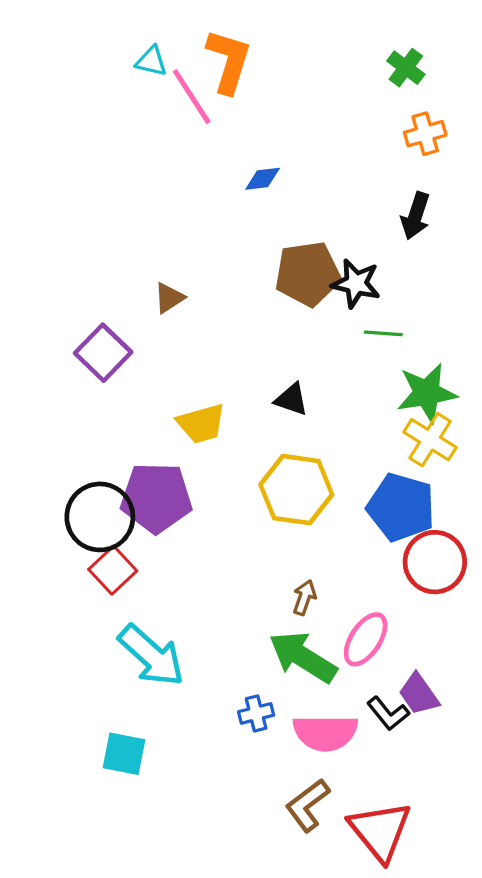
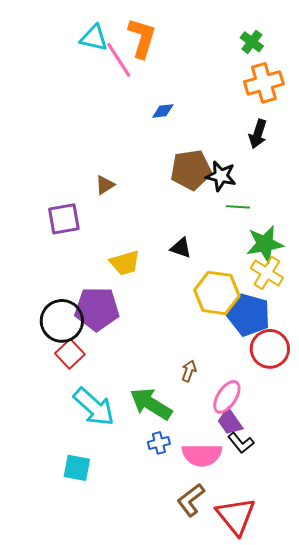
cyan triangle: (151, 61) -> (94, 38), size x1.4
orange cross: (425, 134) -> (264, 83), size x1.5
purple square: (103, 353) -> (64, 219), turned 36
yellow hexagon: (296, 490) -> (217, 293), moved
green arrow: (303, 657) -> (151, 404), moved
purple trapezoid: (419, 694) -> (230, 422), moved

